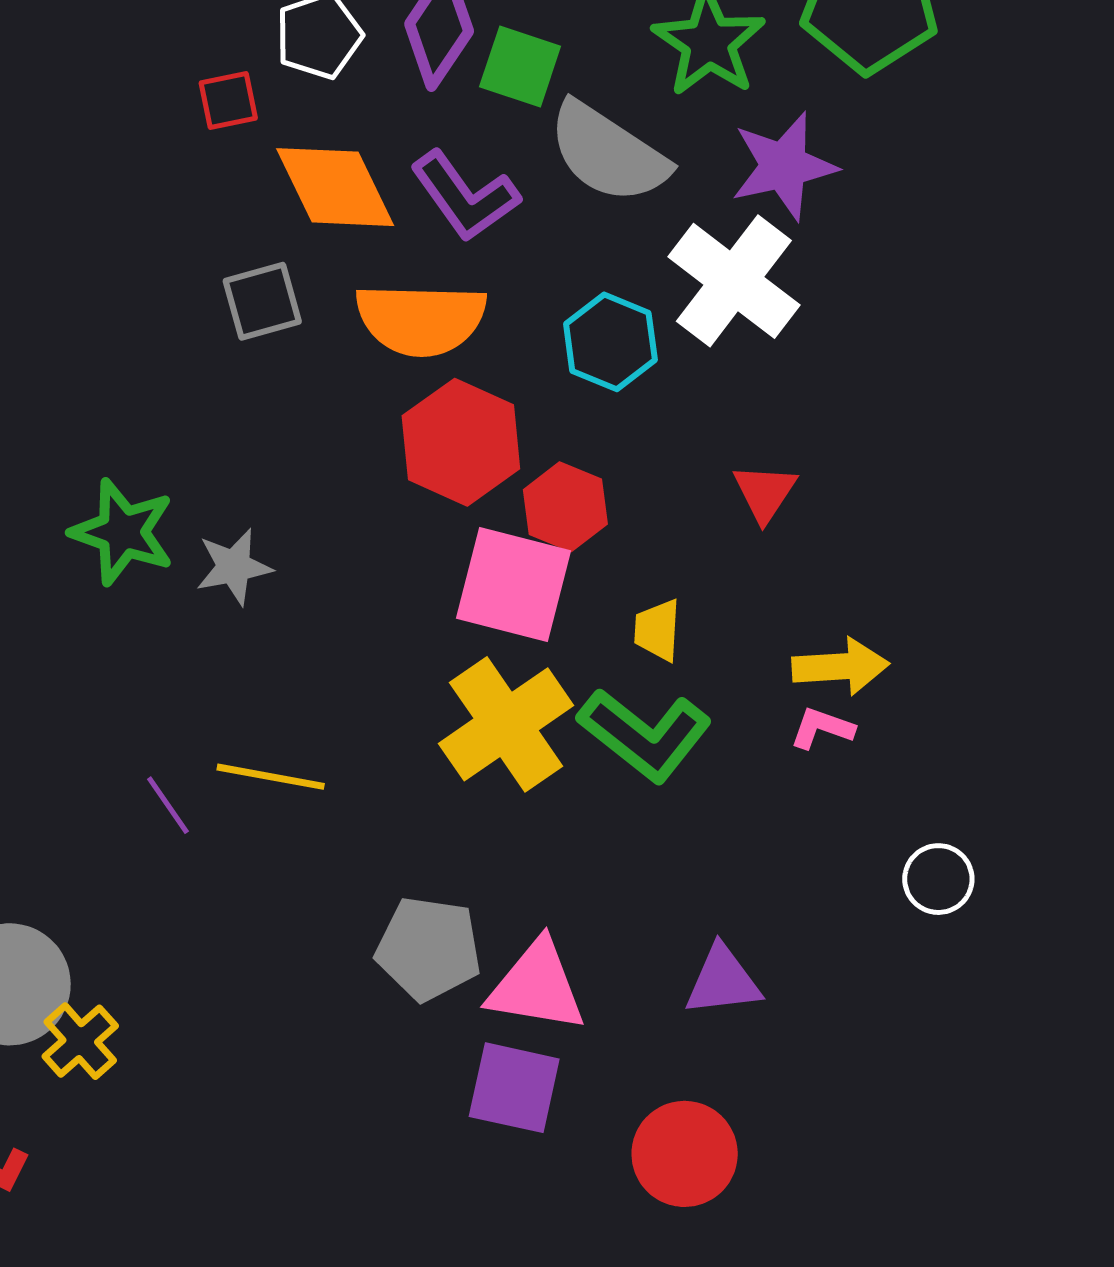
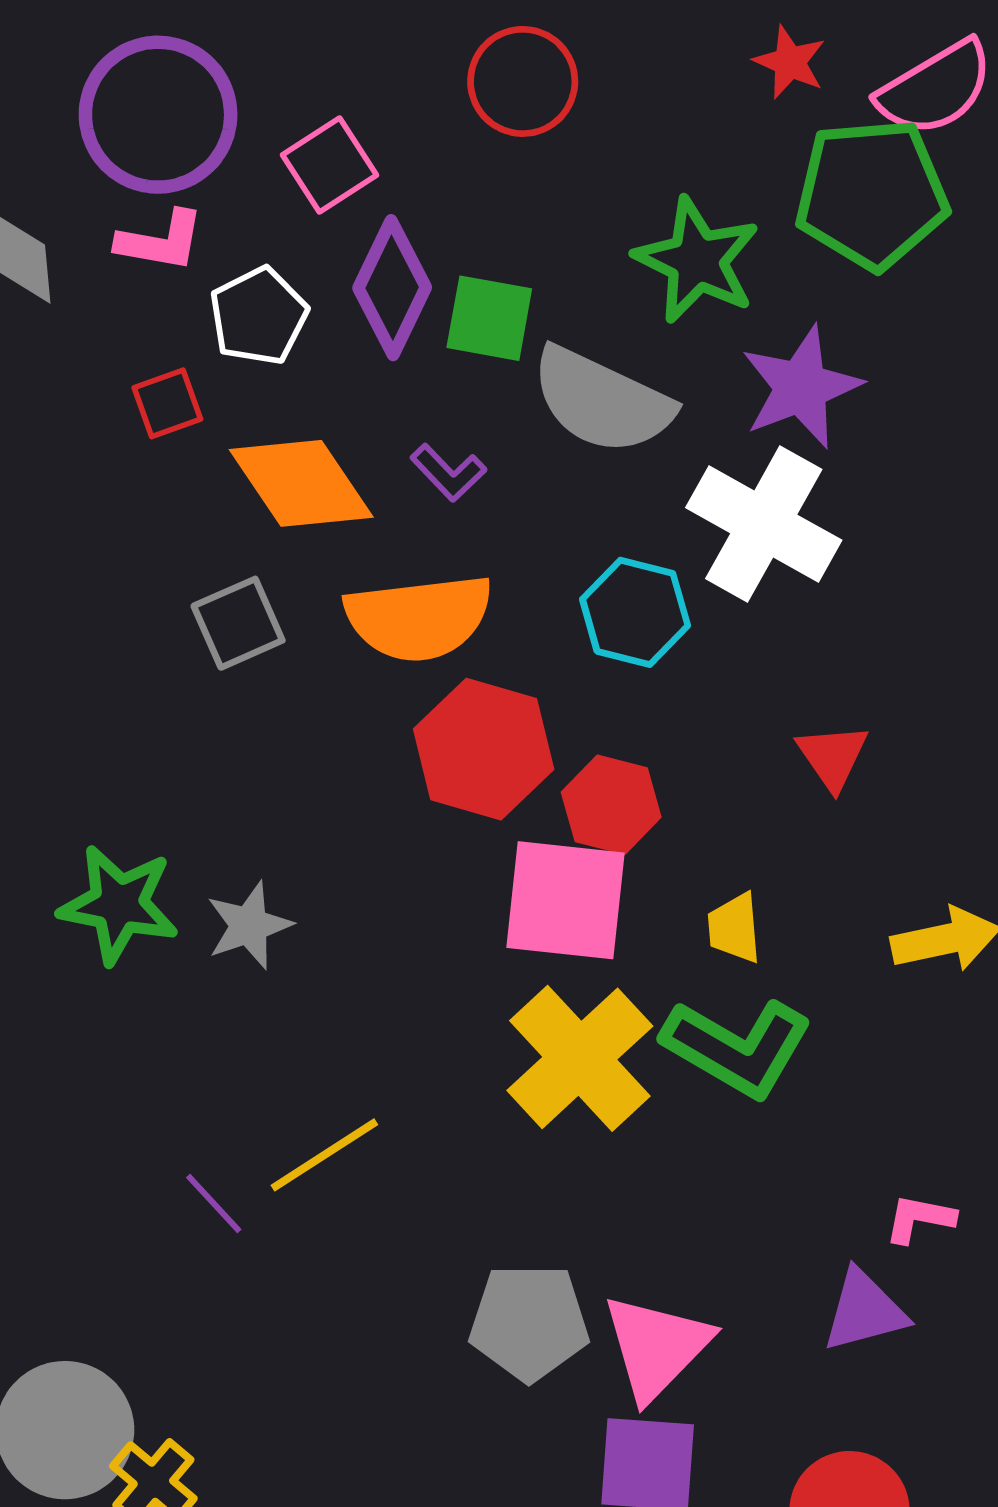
purple L-shape: (465, 196) -> (448, 473), size x0.6
pink L-shape: (822, 728) -> (920, 1219), moved
yellow line: (271, 777) -> (324, 1155), turned -35
pink triangle: (537, 986) -> (656, 1347), turned -47

